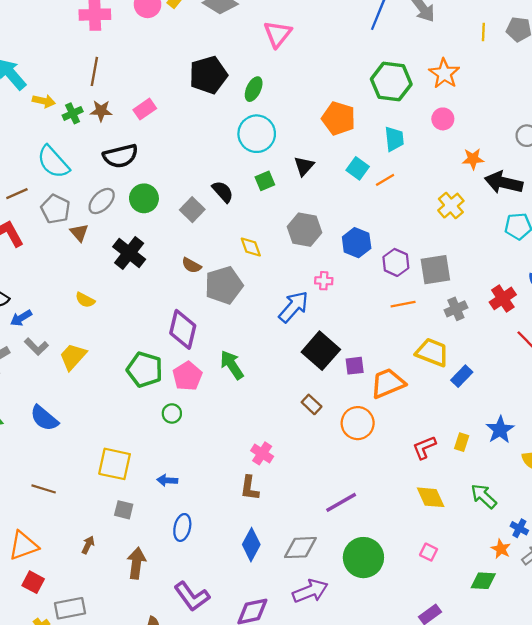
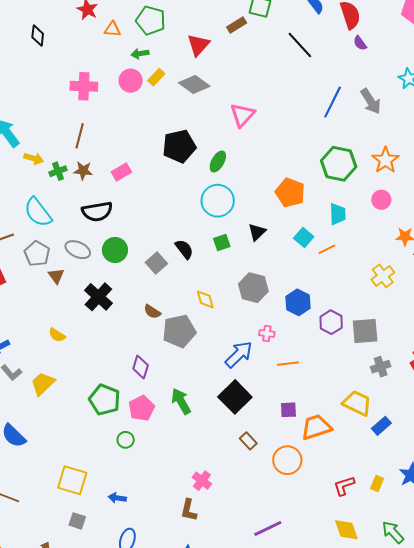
gray ellipse: (102, 201) -> (78, 250), turned 65
orange line: (403, 304) -> (288, 364), moved
purple diamond: (183, 329) -> (141, 367), size x0.7
black square: (321, 351) -> (235, 397), moved

